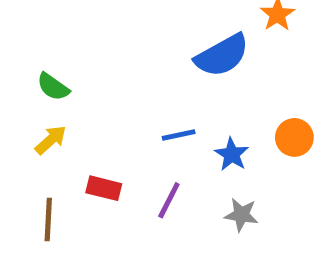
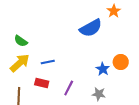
blue line: (179, 135) -> (48, 62), moved
yellow arrow: (51, 140) -> (20, 63), size x1.5
blue star: (232, 154) -> (103, 69), moved

